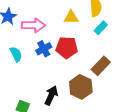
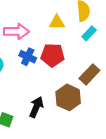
blue cross: (44, 49) -> (28, 57), turned -35

